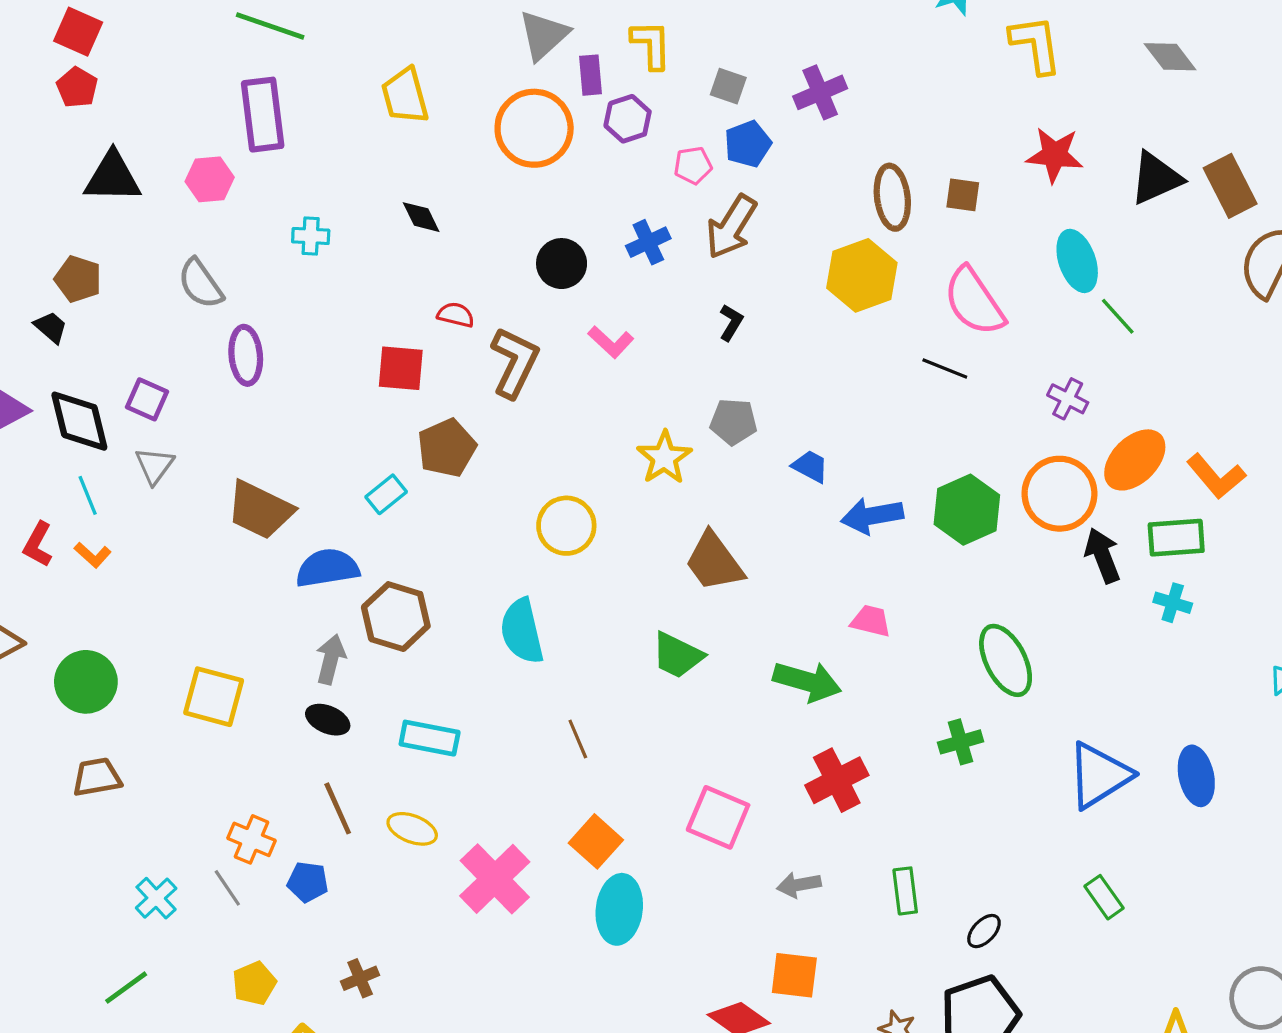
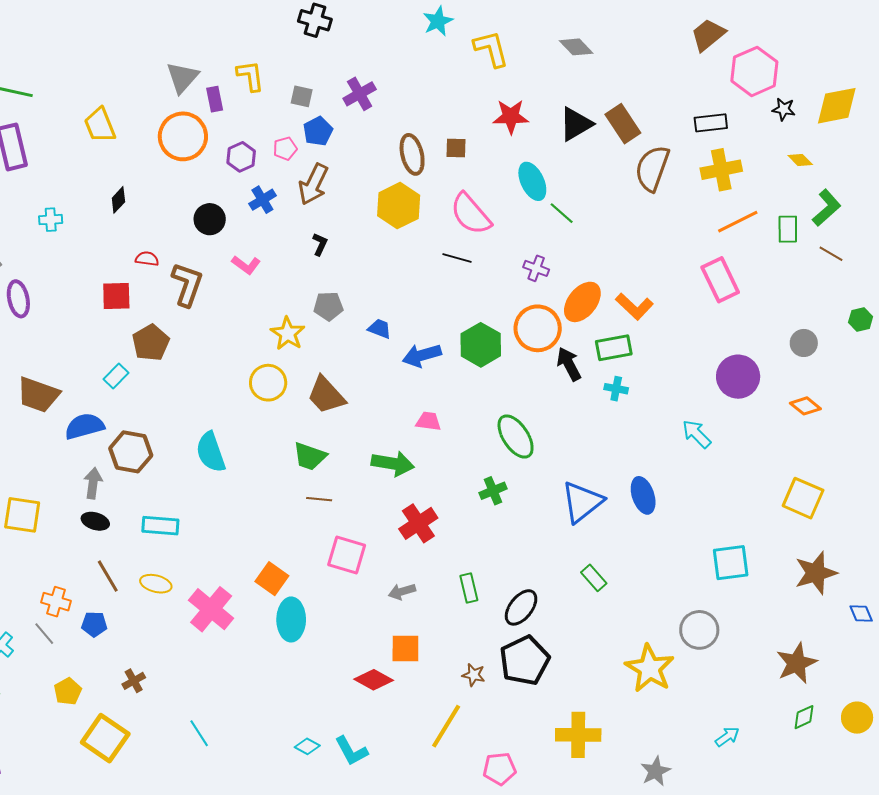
purple hexagon: (628, 119) -> (241, 157), moved
black diamond: (421, 217) -> (118, 200), turned 76
yellow circle: (566, 526) -> (268, 383), moved
brown line: (578, 739) -> (319, 499), moved, turned -55
black ellipse: (984, 931) -> (521, 607), size x1.6

